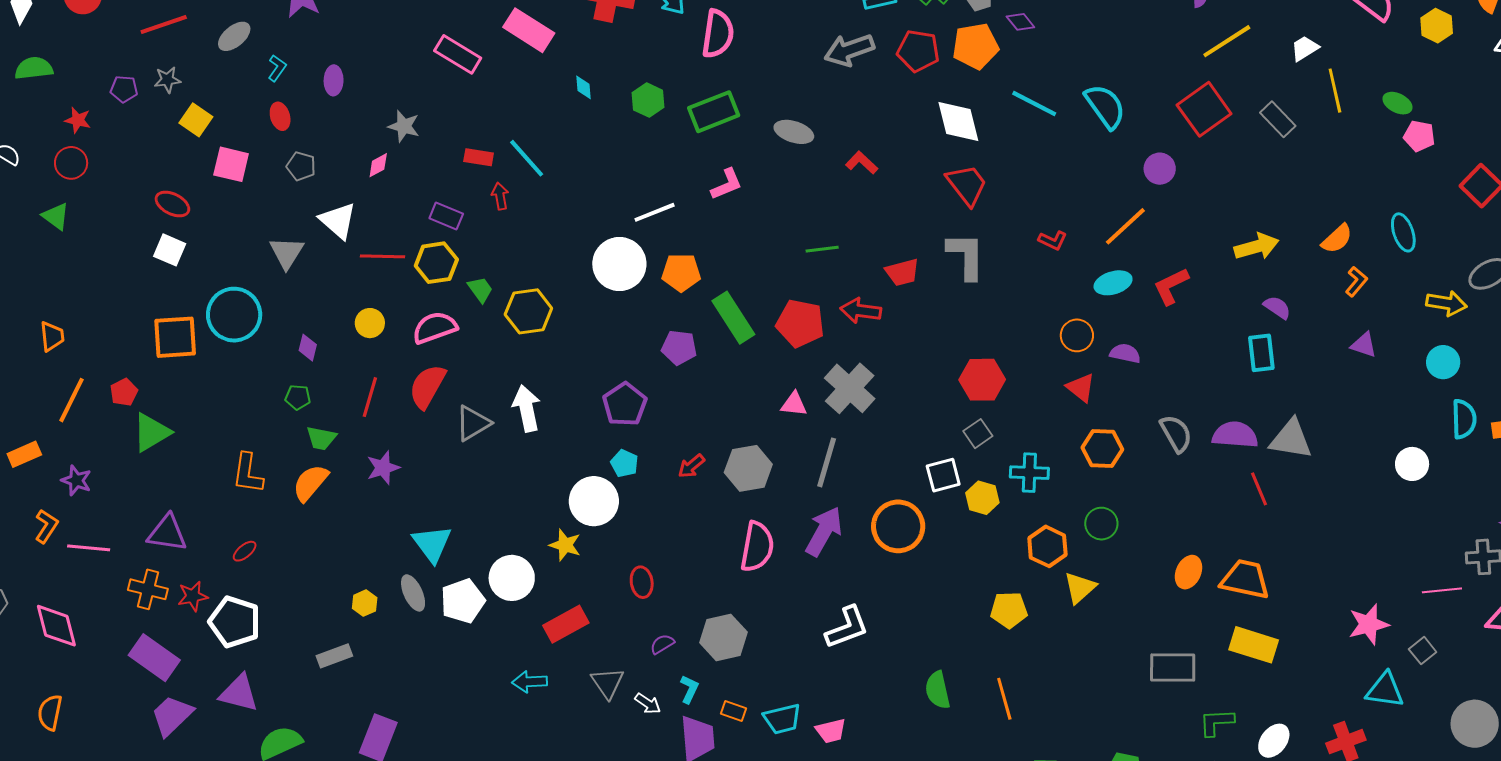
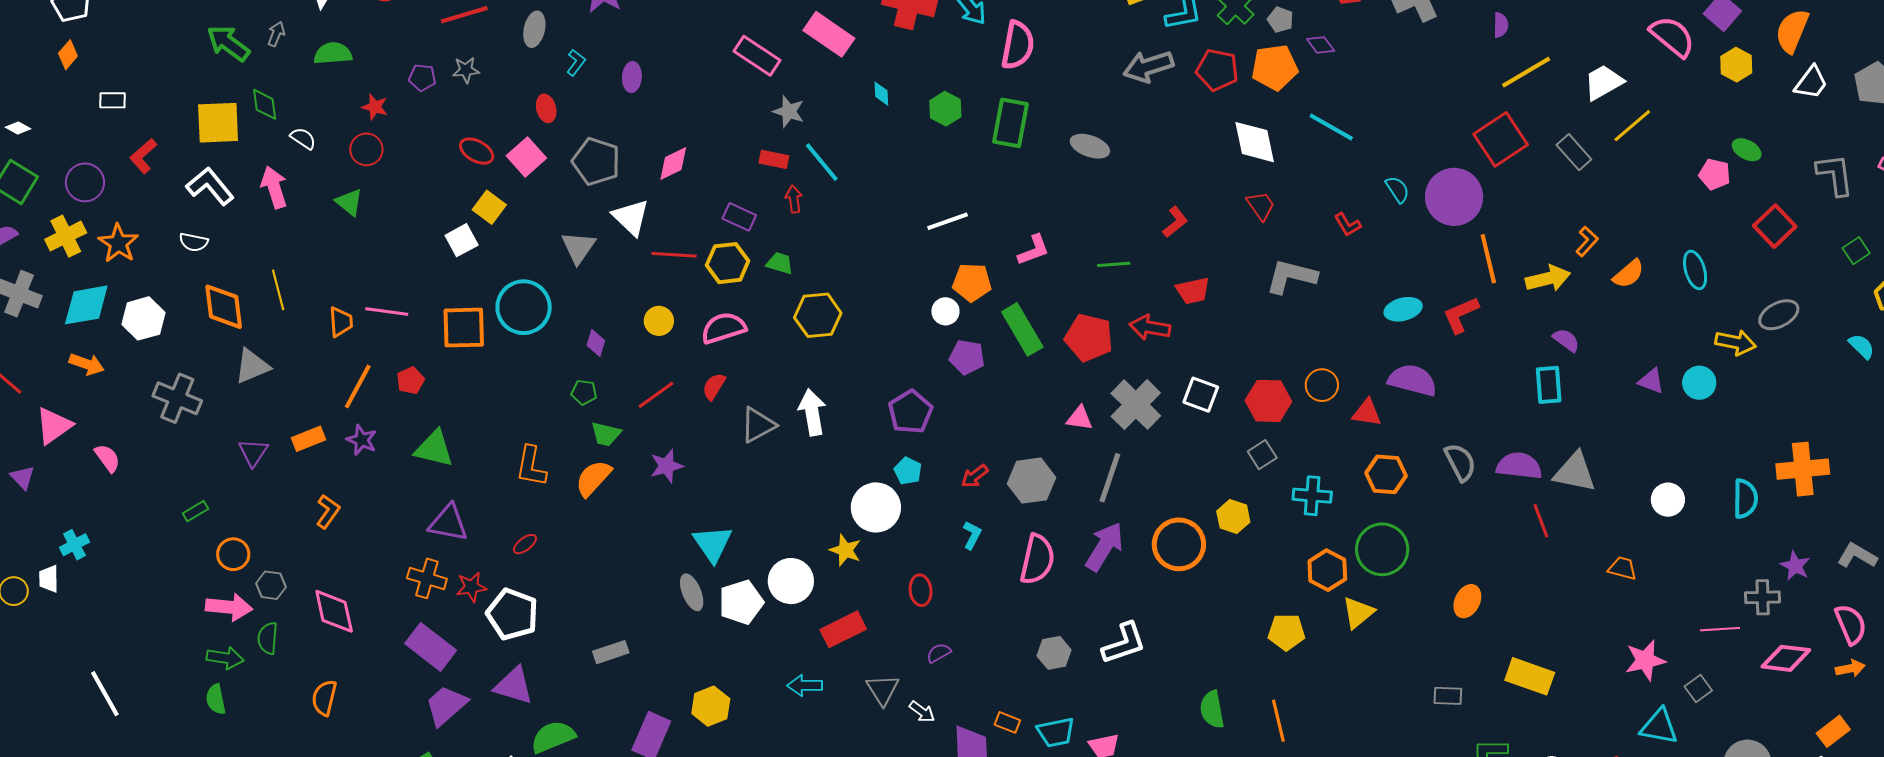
gray ellipse: (234, 36) -> (534, 29), turned -40
white trapezoid: (1305, 48) -> (1603, 82), size x1.4
yellow line: (1335, 91) -> (1632, 126), turned 60
green ellipse: (1397, 103) -> (1747, 150), moved
cyan semicircle: (1105, 106) -> (1397, 189), moved, size x0.6
green rectangle: (714, 112) -> (1010, 123), turned -60
red ellipse: (280, 116) -> (546, 108), moved
yellow square: (196, 120) -> (489, 207), moved
gray star: (404, 126) -> (789, 111), moved
red L-shape: (862, 163) -> (1175, 222), moved, turned 96
pink square: (231, 164) -> (526, 157), turned 33
pink diamond: (378, 165) -> (673, 164), size x1.4
gray pentagon: (301, 166) -> (596, 161), size x1.6
purple circle: (1160, 169) -> (1454, 197), size x1.8
pink L-shape: (727, 184) -> (1034, 250), moved
red trapezoid: (967, 185) -> (1261, 206), size x0.7
red ellipse: (172, 204) -> (477, 151), moved
orange line: (1125, 226) -> (1488, 259), moved, turned -63
red L-shape: (1053, 240) -> (1348, 225), moved, turned 32
white square: (170, 250) -> (462, 240), turned 36
gray L-shape: (966, 256) -> (1291, 276), moved, turned -78
white circle: (619, 264) -> (945, 311), moved, size x0.5
orange L-shape: (1356, 282) -> (1587, 241), moved
green trapezoid: (480, 289) -> (780, 263), moved, turned -40
orange circle: (1077, 335) -> (1322, 385), moved
purple semicircle: (1125, 353) -> (1413, 380), size x1.6
cyan circle: (1443, 362) -> (1699, 383), moved
red semicircle: (427, 386) -> (714, 386), size x0.6
red triangle: (1081, 388) -> (1367, 413), turned -32
red line: (370, 397) -> (656, 395), turned 36
cyan semicircle: (1464, 419) -> (1745, 499), moved
green triangle: (151, 432) -> (434, 449), moved, turned 42
white circle: (1412, 464) -> (1668, 500), moved
white square: (943, 475) -> (1201, 395), moved, turned 33
purple star: (76, 480) -> (362, 440), moved
yellow hexagon: (982, 498) -> (1233, 517), moved
green circle: (1101, 524) -> (1382, 549), size x1.6
pink line: (89, 548) -> (387, 311), moved
orange trapezoid: (1245, 579) -> (1622, 568), moved, size x0.6
yellow hexagon: (365, 603) -> (711, 706), moved, size x1.5
gray hexagon: (724, 637) -> (1054, 653), moved, size x0.7
gray rectangle: (1173, 668) -> (1448, 696), size x0.6
cyan L-shape: (689, 689) -> (972, 535), moved

